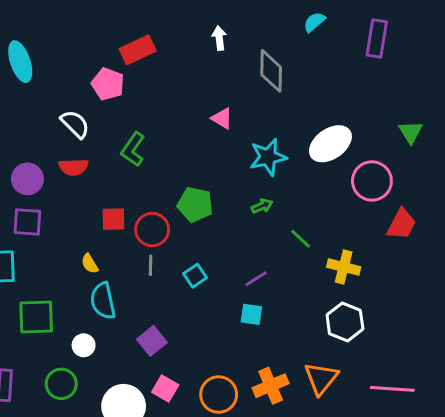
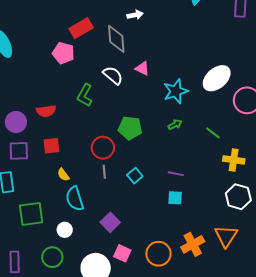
white arrow: (219, 38) -> (135, 15), turned 91
gray diamond: (271, 71) -> (116, 39), moved
white semicircle: (75, 124) -> (113, 75), moved
red square: (114, 219) -> (51, 146), moved
green line: (301, 239) -> (213, 133), moved
purple line: (256, 279) -> (176, 174), turned 49

